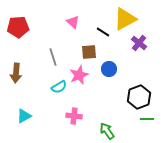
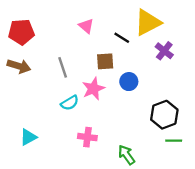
brown arrow: (16, 73) -> (19, 66), moved, turned -78

